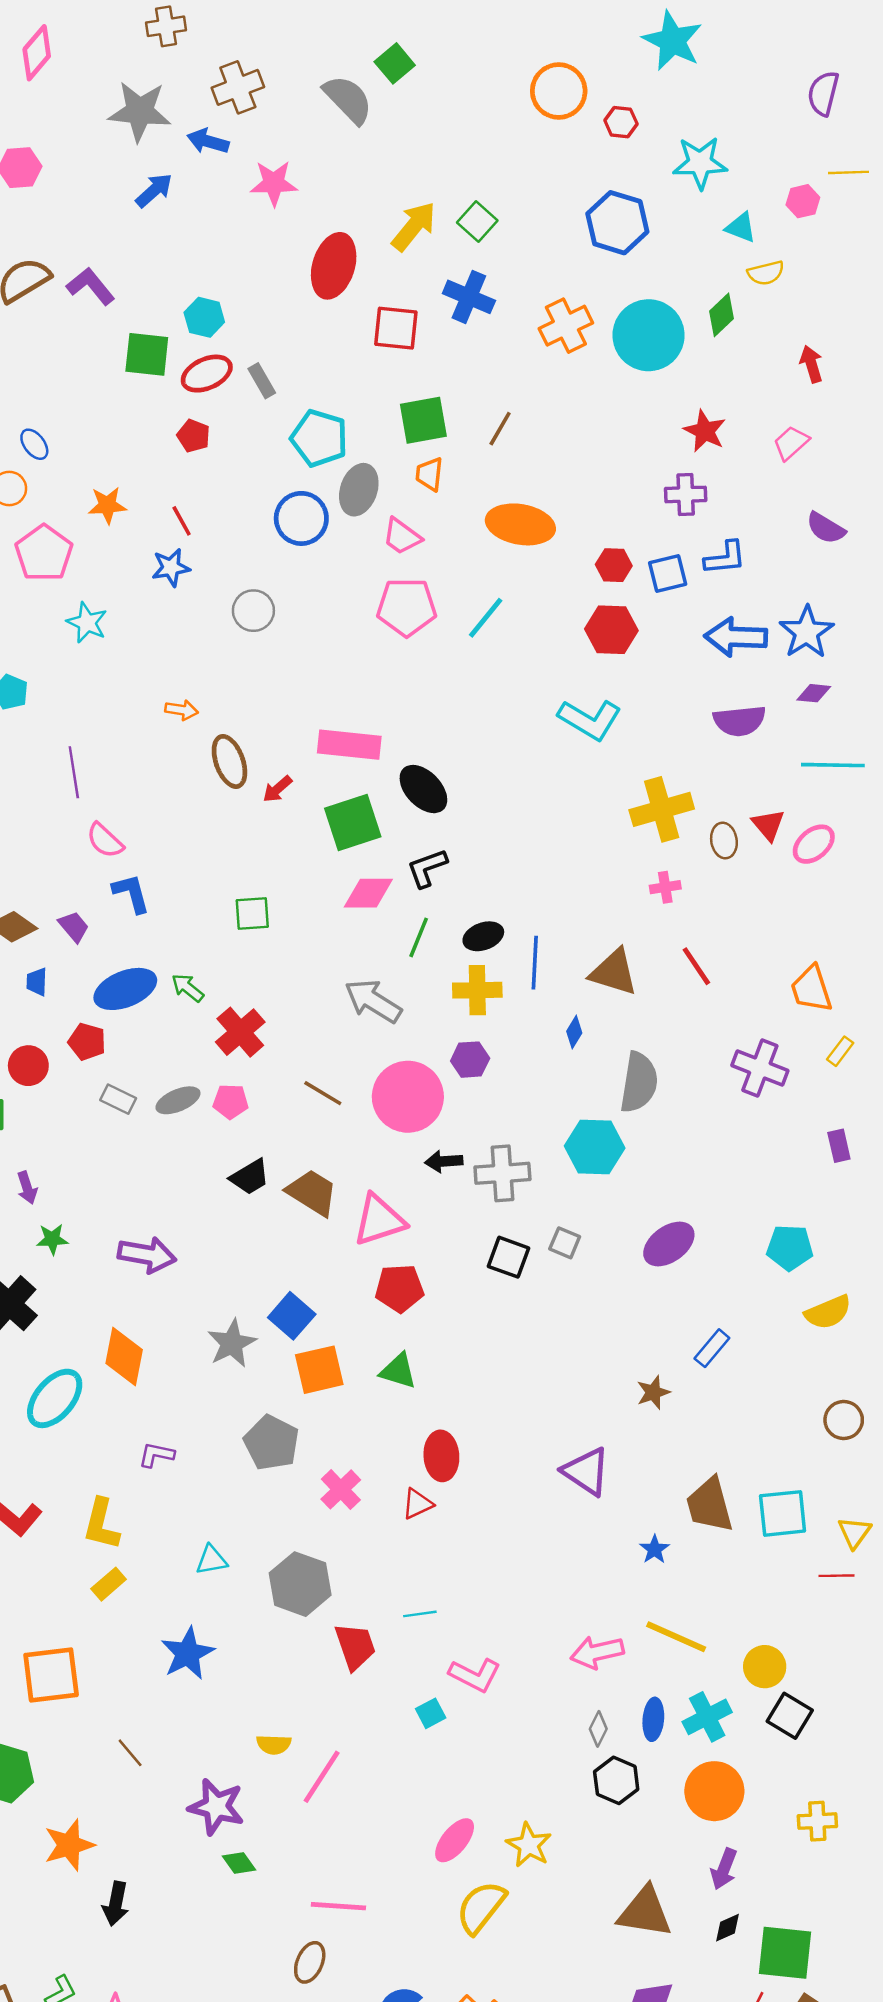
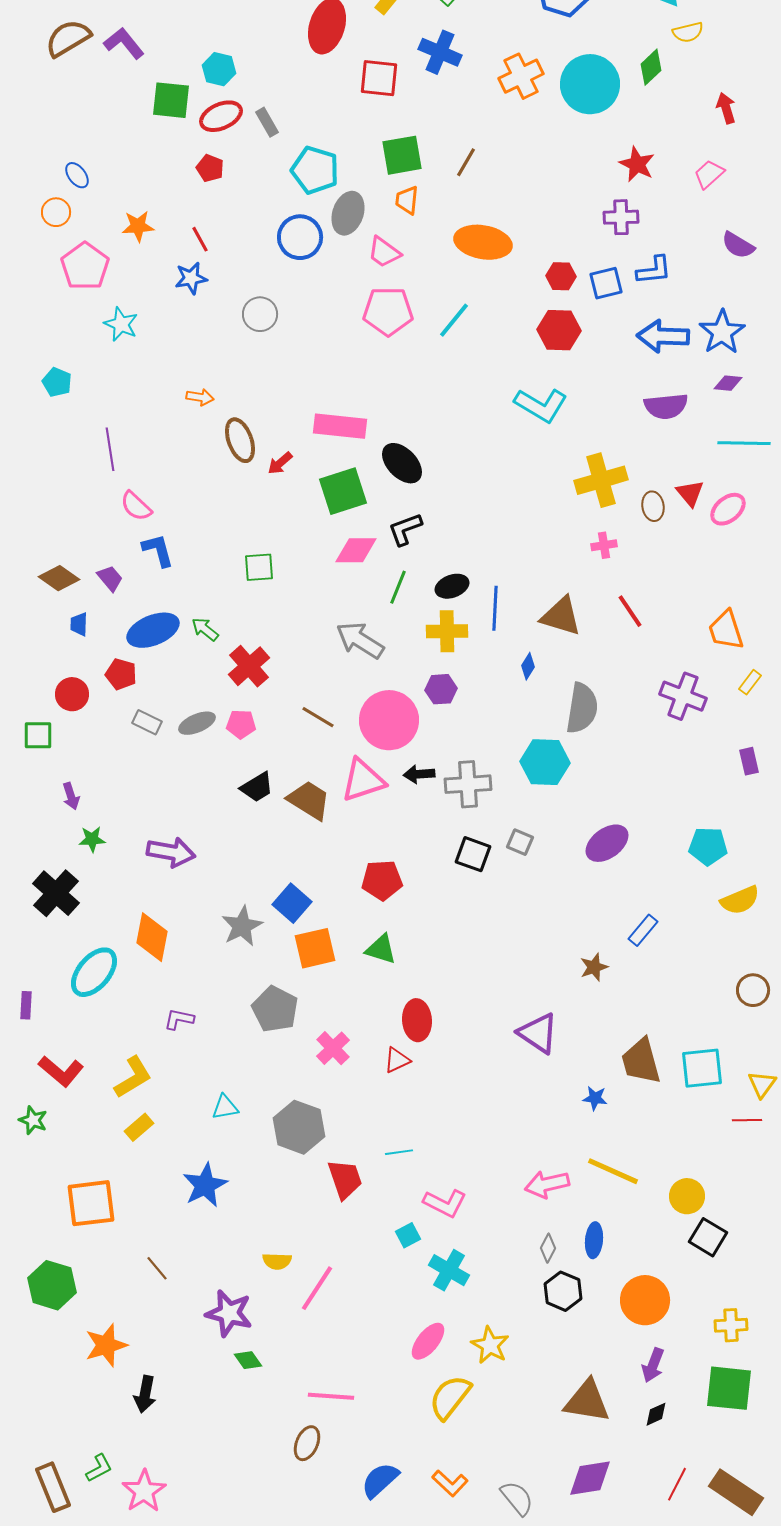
pink triangle: (379, 1220) -> (363, 780), moved
yellow L-shape: (101, 1524) -> (133, 1077), turned -135
blue star: (654, 1549) -> (595, 1098), turned -30
cyan cross: (707, 1717) -> (449, 1270), moved, turned -33
green square: (785, 1953) -> (729, 1388), moved

